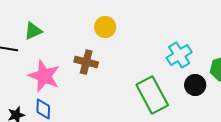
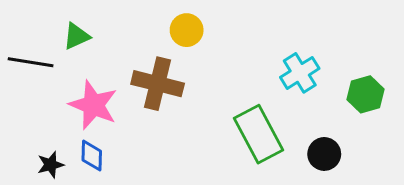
brown cross: (86, 62) -> (158, 84), size x1.4
black circle: (195, 85) -> (324, 154), moved

